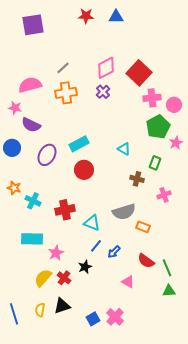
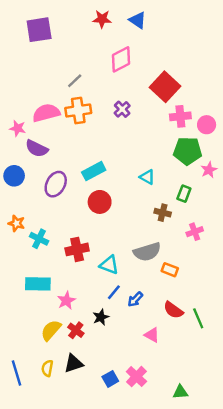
blue triangle: (116, 17) -> (138, 20), turned 35
pink diamond: (106, 68) -> (121, 59), moved
pink semicircle: (30, 85) -> (46, 113), moved
green pentagon: (158, 127) -> (188, 151), turned 30
green triangle: (169, 291) -> (180, 392), moved

